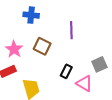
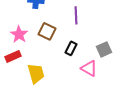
black rectangle: (66, 71) -> (71, 48), moved

